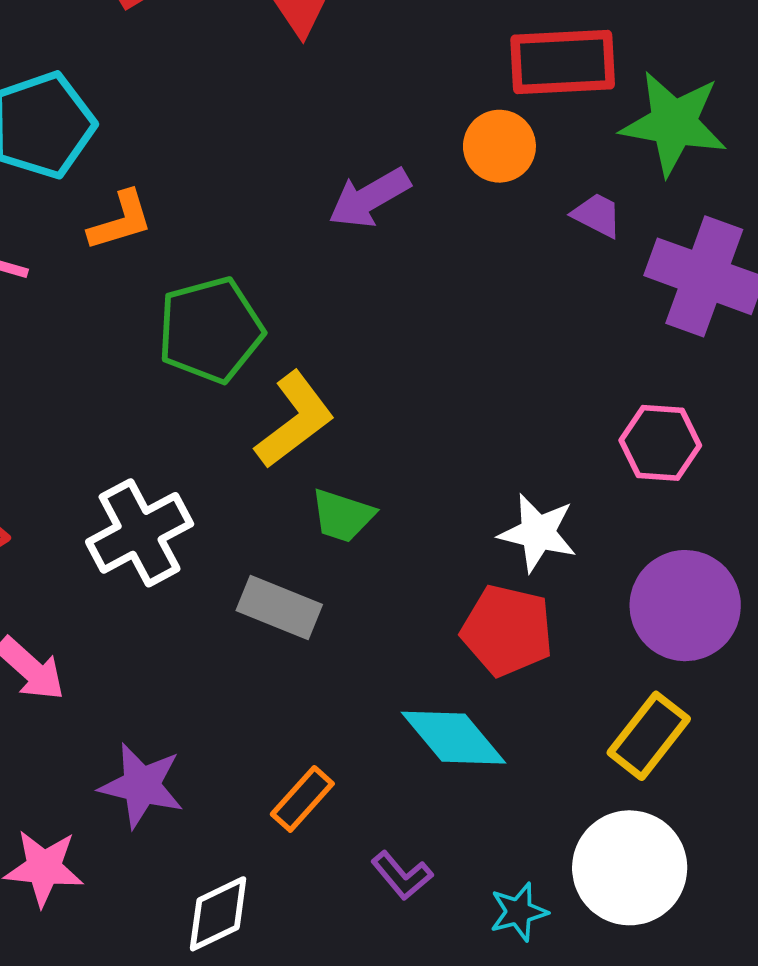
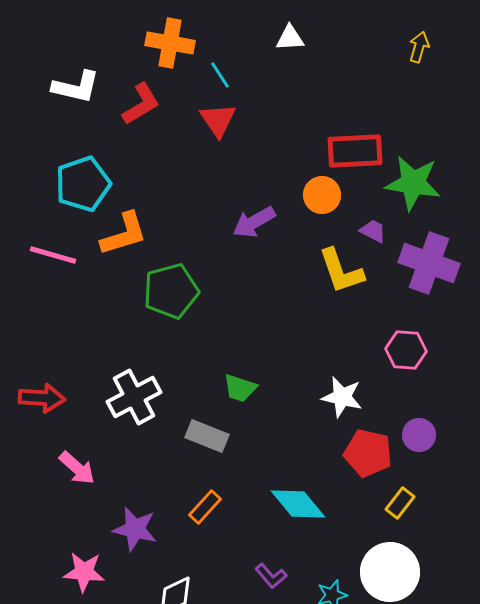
orange L-shape: (120, 221) -> (124, 234), size x1.4
yellow L-shape: (295, 420) -> (341, 271), moved, turned 108
purple circle: (685, 606) -> (419, 435), size x0.6
red pentagon: (507, 630) -> (368, 453), moved
yellow rectangle: (649, 736) -> (400, 503), size x0.7
orange rectangle: (302, 799) -> (205, 507), moved

